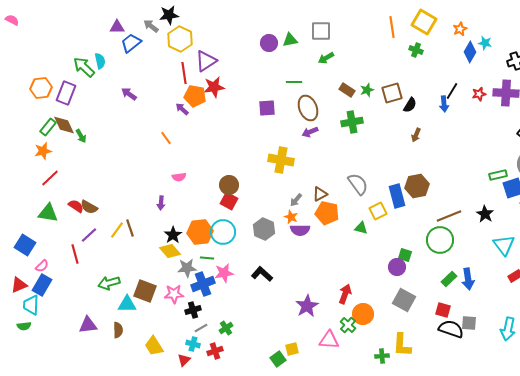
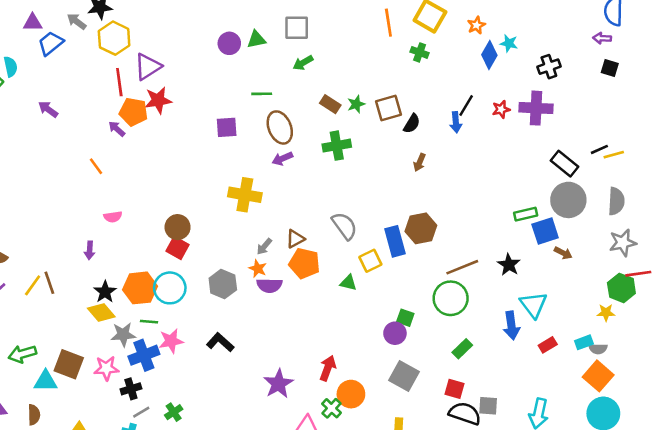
blue arrow: (468, 279) -> (511, 325), moved

